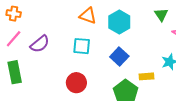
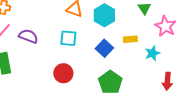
purple semicircle: (40, 44) -> (28, 36), turned -120
yellow rectangle: (147, 76) -> (130, 39), moved

